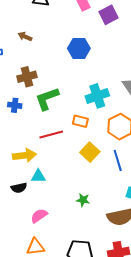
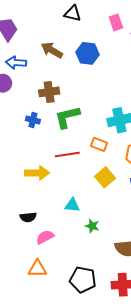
brown arrow: (25, 37) -> (52, 50), size x1.5
blue hexagon: (79, 48) -> (87, 53), moved
cyan triangle: (38, 176) -> (72, 205), moved
black semicircle: (19, 188) -> (28, 217), moved

